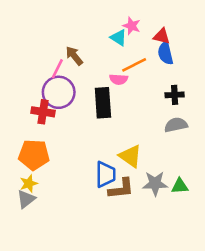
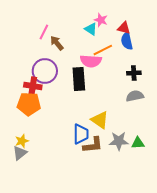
pink line: (57, 69) -> (44, 32), moved
pink semicircle: (119, 79) -> (91, 61), size x1.5
orange pentagon: (34, 155) -> (29, 104), moved

